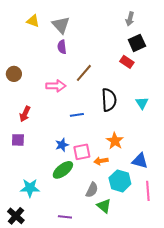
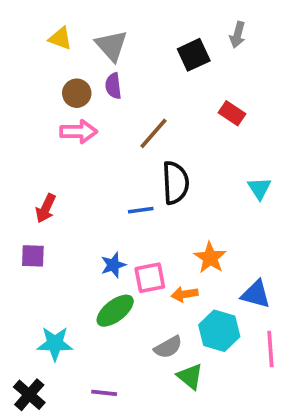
black square: (137, 43) -> (194, 55), moved
brown circle: (14, 74) -> (77, 93), moved
pink arrow: (56, 86) -> (79, 132), moved
black semicircle: (109, 100) -> (175, 183), moved
gray semicircle: (92, 190) -> (168, 347), turned 35
purple line: (65, 217) -> (104, 393), moved

